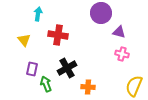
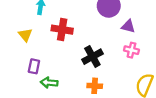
black cross: (67, 68) -> (92, 57), moved
green arrow: (46, 84) -> (49, 83), turned -63

